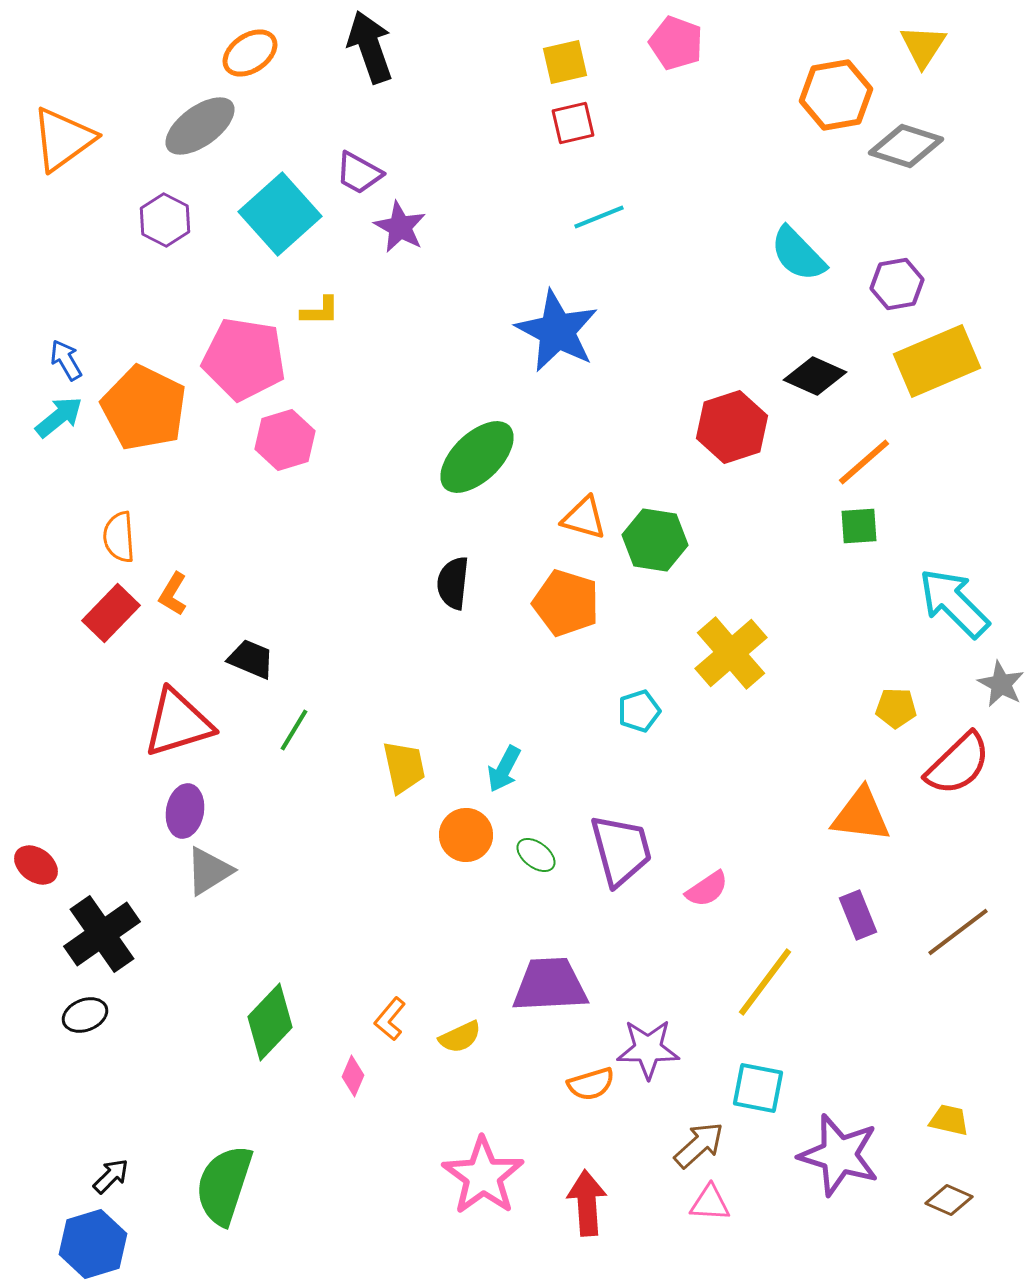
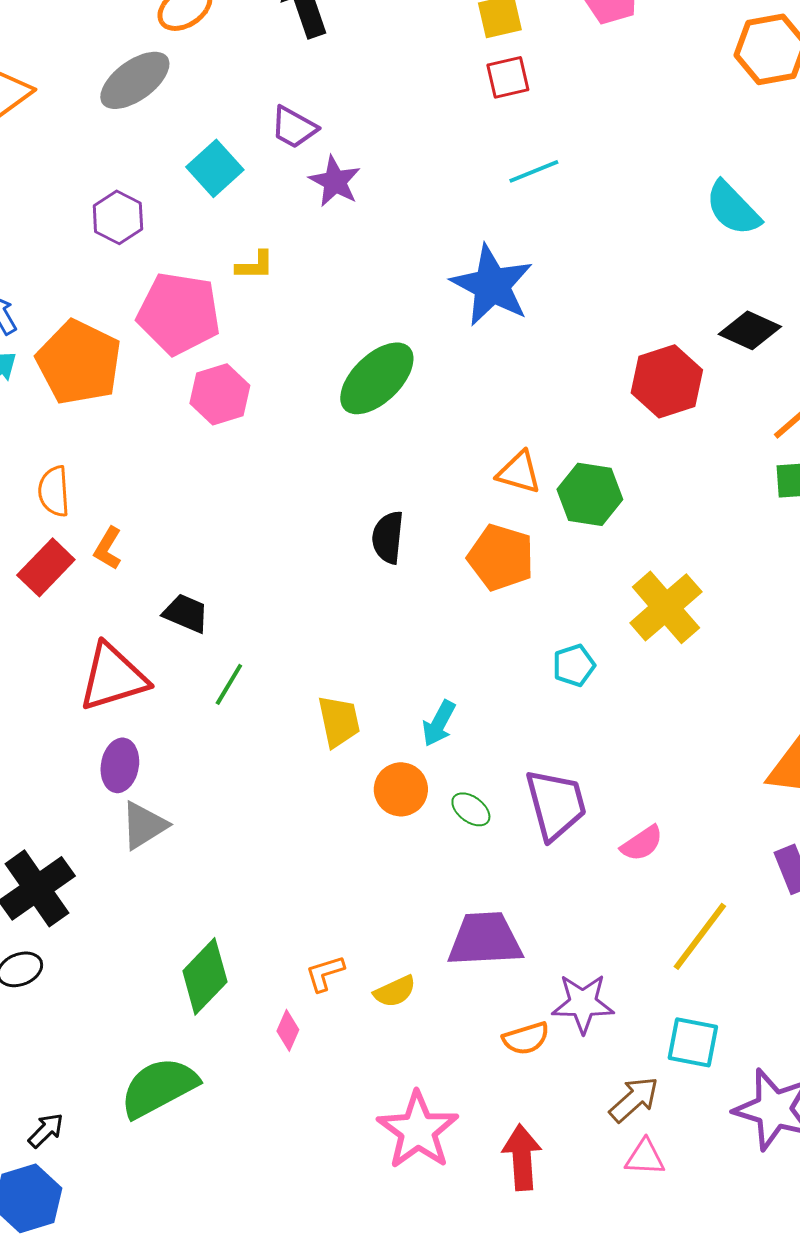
cyan square: (280, 214) -> (215, 168), size x0.7
purple hexagon: (165, 220) -> (118, 217), moved
green ellipse: (477, 457) -> (377, 378), moved
orange L-shape: (390, 1019) -> (325, 973), turned 33
green semicircle: (224, 1185) -> (159, 1087), moved, turned 44

